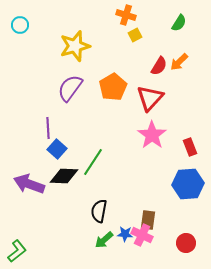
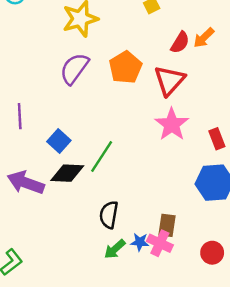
purple line: (48, 128) -> (20, 116), moved

